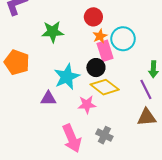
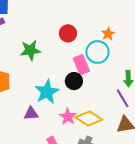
orange star: (100, 36) -> (108, 34), moved
yellow diamond: (105, 87) -> (89, 118), moved
pink star: (87, 105) -> (68, 117), turned -30

